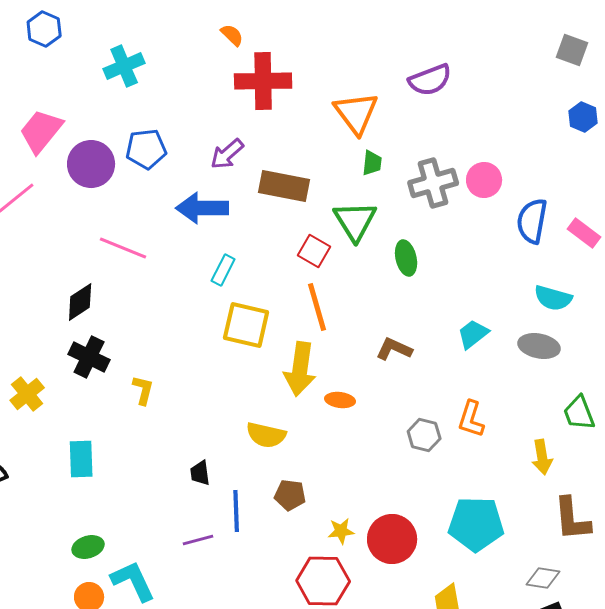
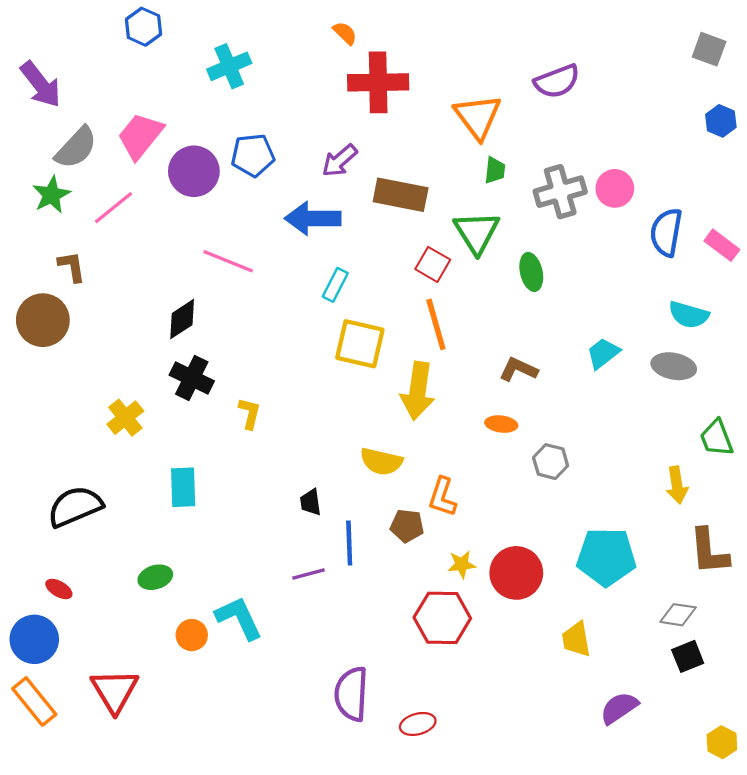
orange ellipse: (340, 400) -> (501, 424), moved
orange L-shape: (471, 419) -> (442, 497), moved
green ellipse: (88, 547) -> (155, 577), moved

